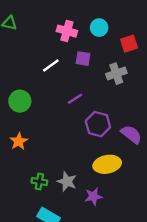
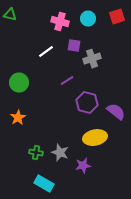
red square: (129, 44) -> (117, 17), moved
gray cross: (116, 74) -> (92, 59), moved

